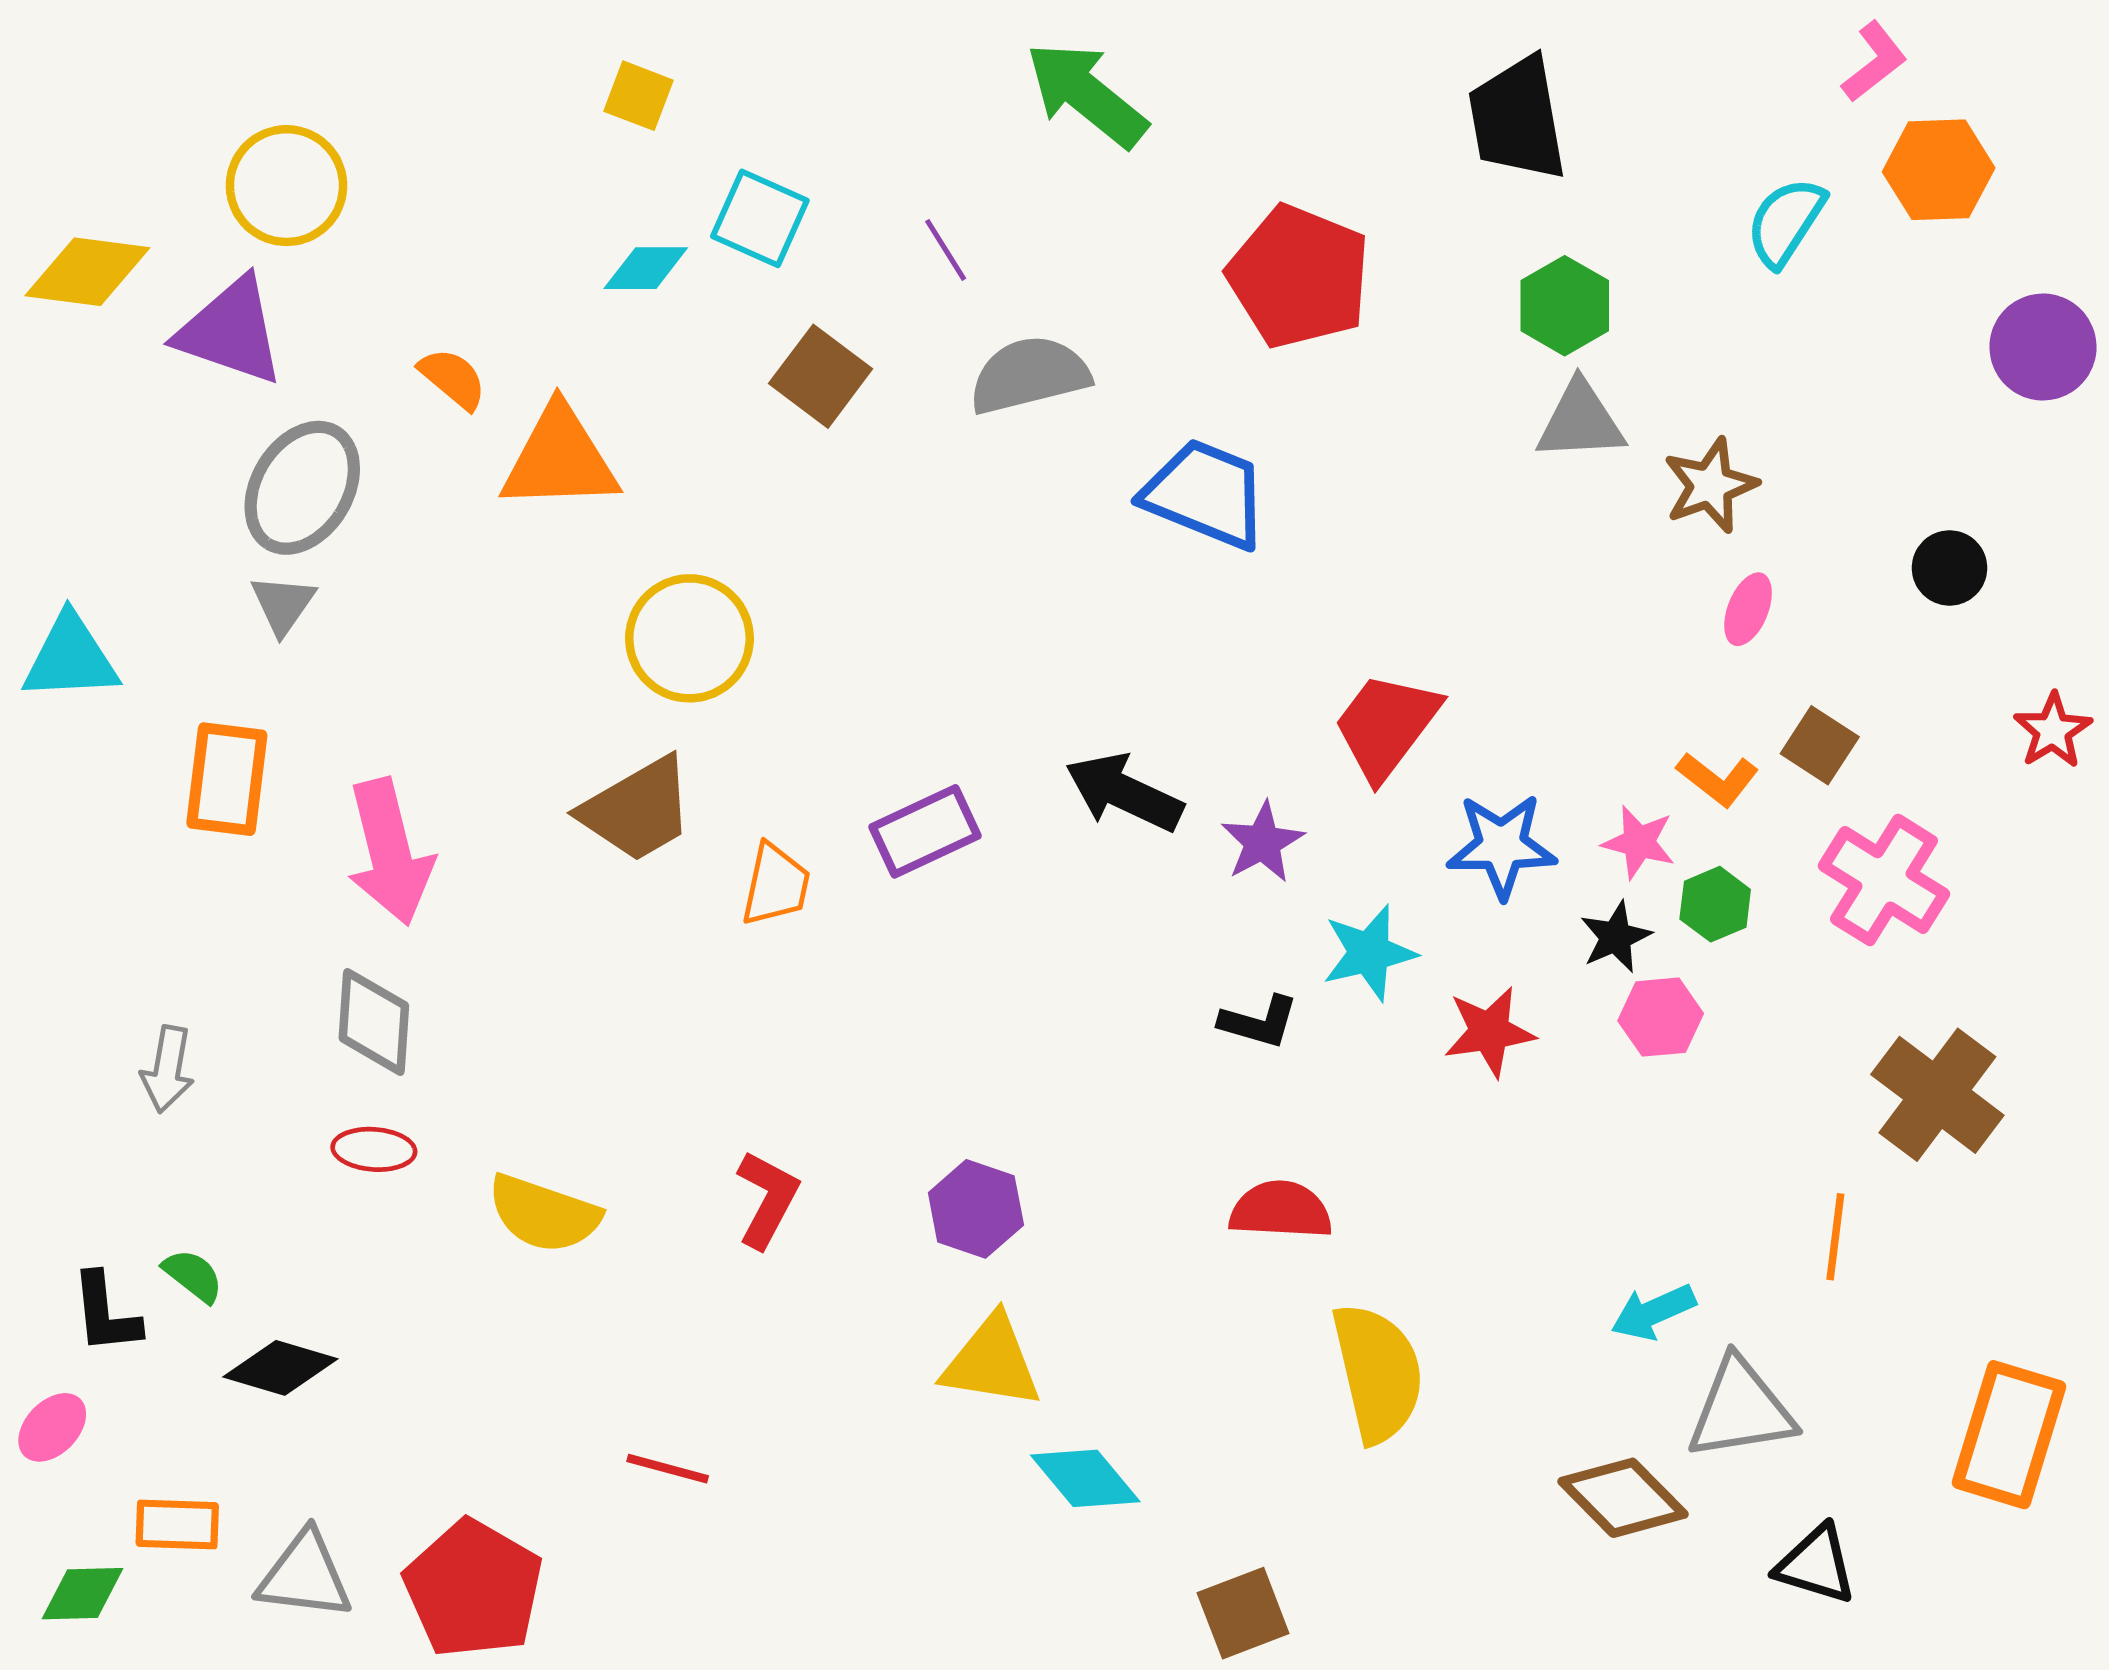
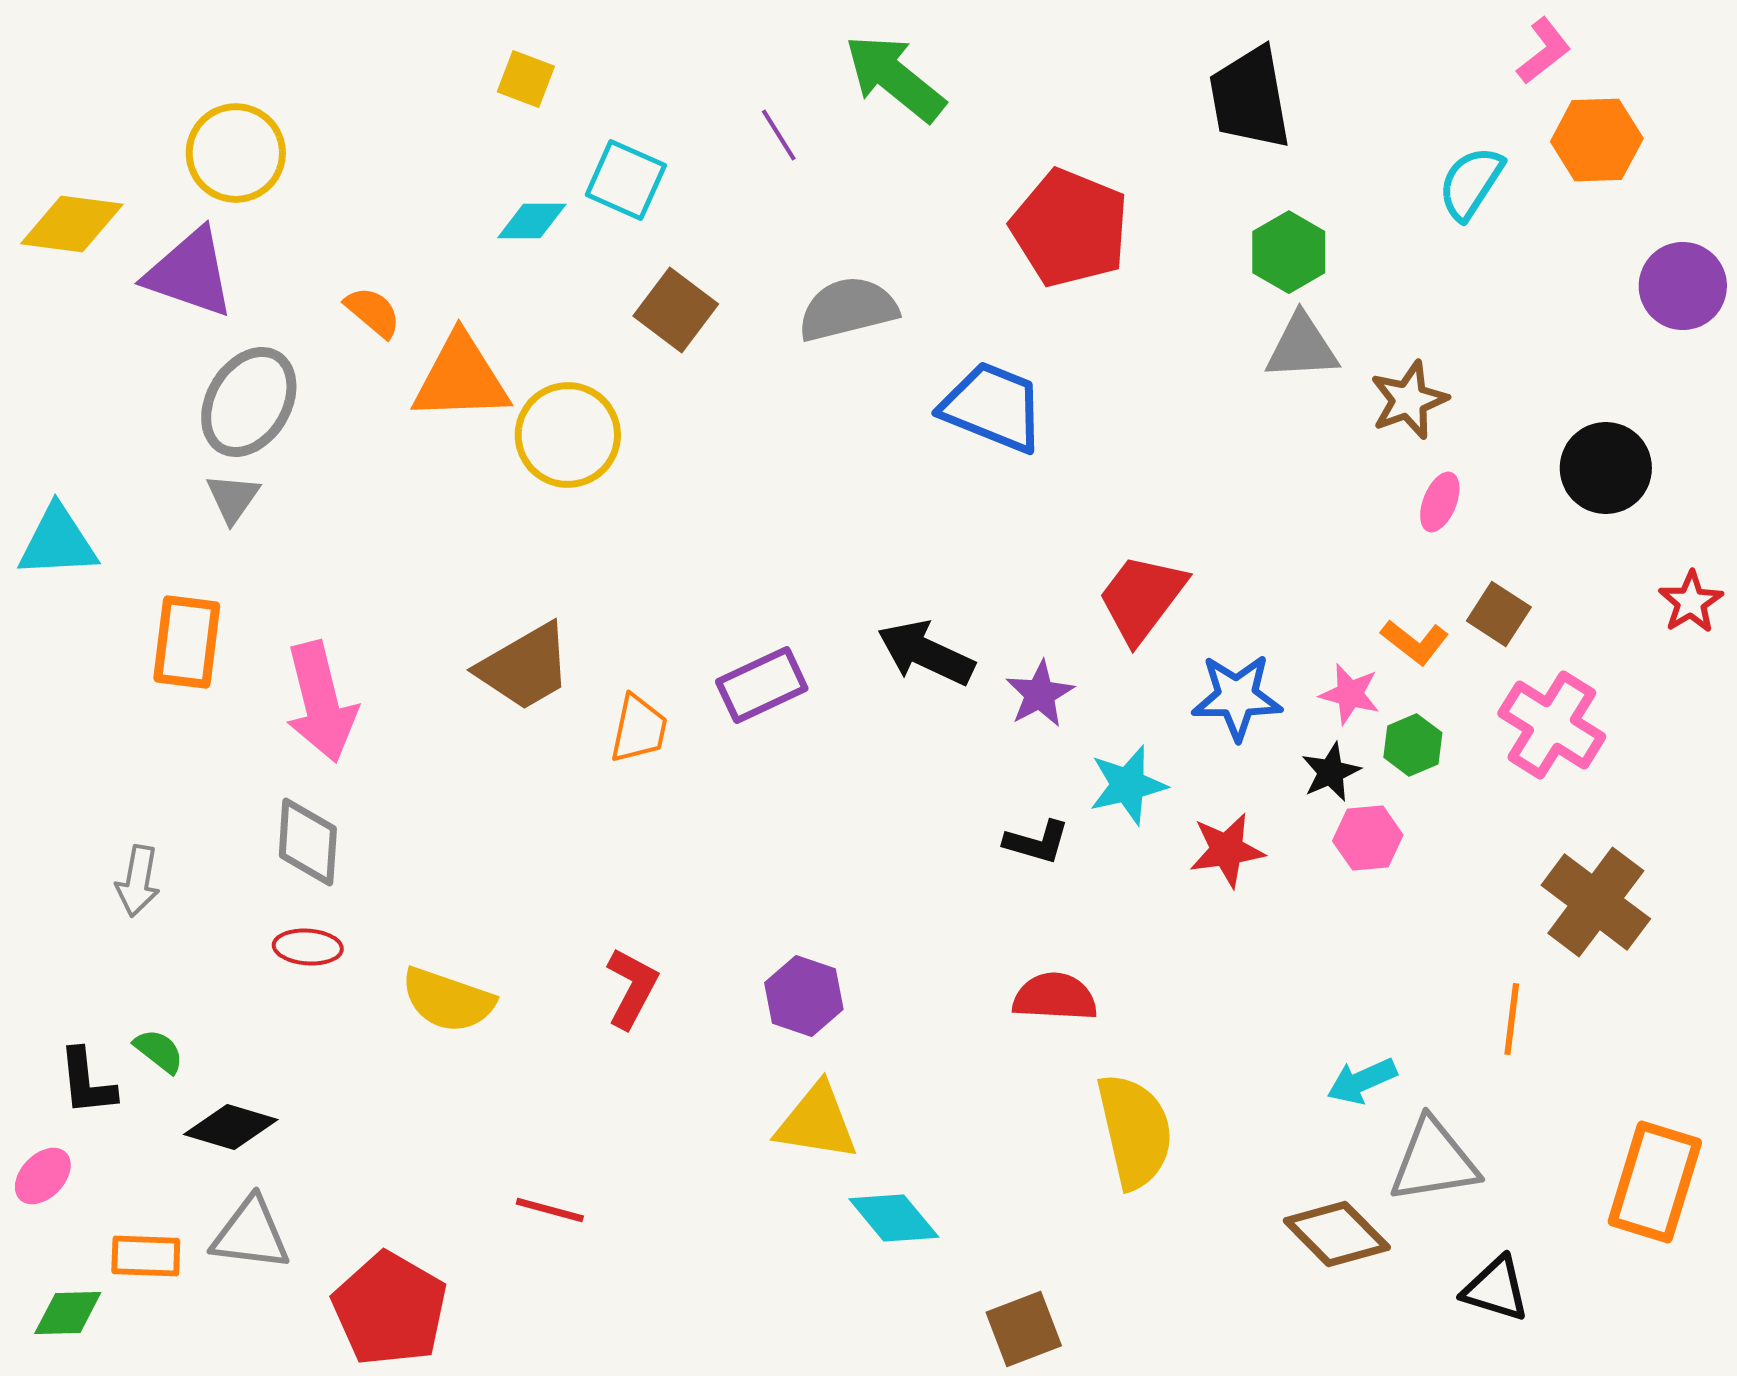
purple line: (946, 250) -> (779, 135), moved
black circle: (1950, 568) -> (1606, 468), size x1.5
yellow circle: (689, 638) -> (568, 435), moved
gray triangle: (305, 1575) -> (251, 1234), moved

